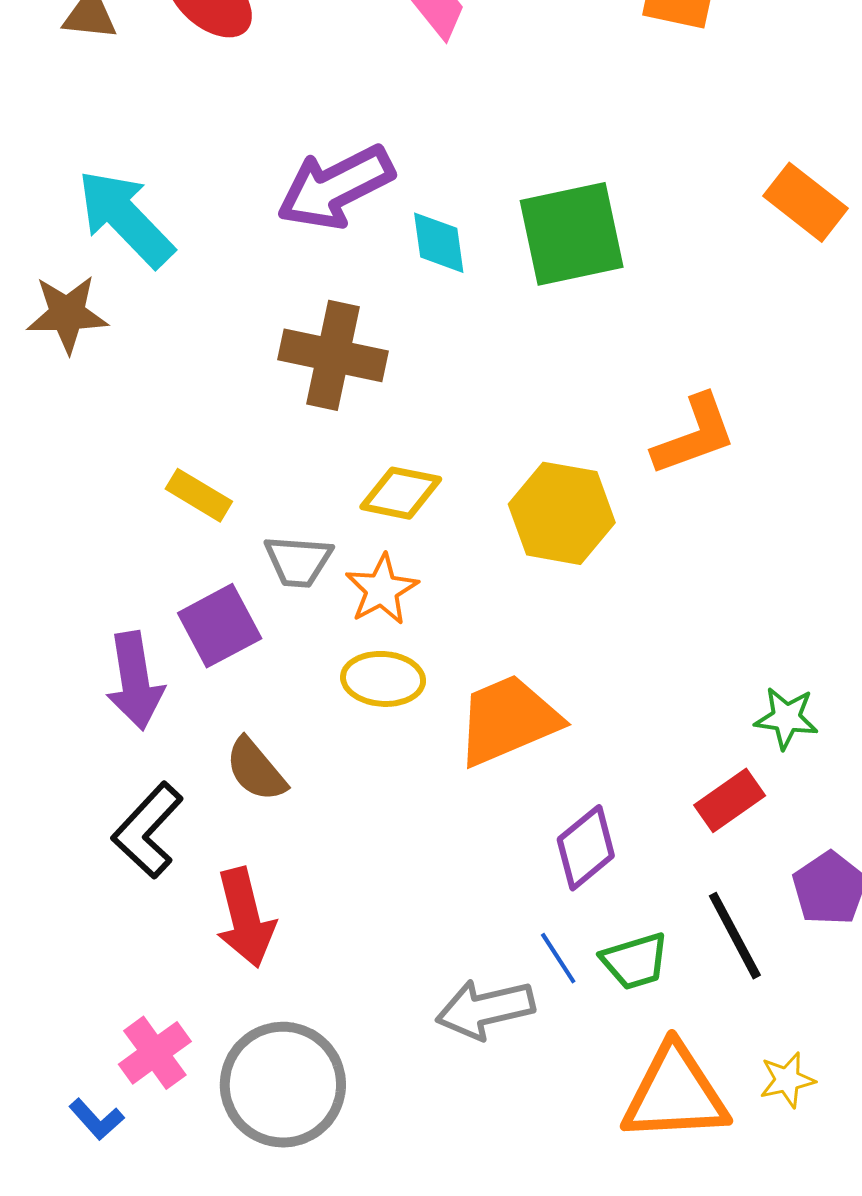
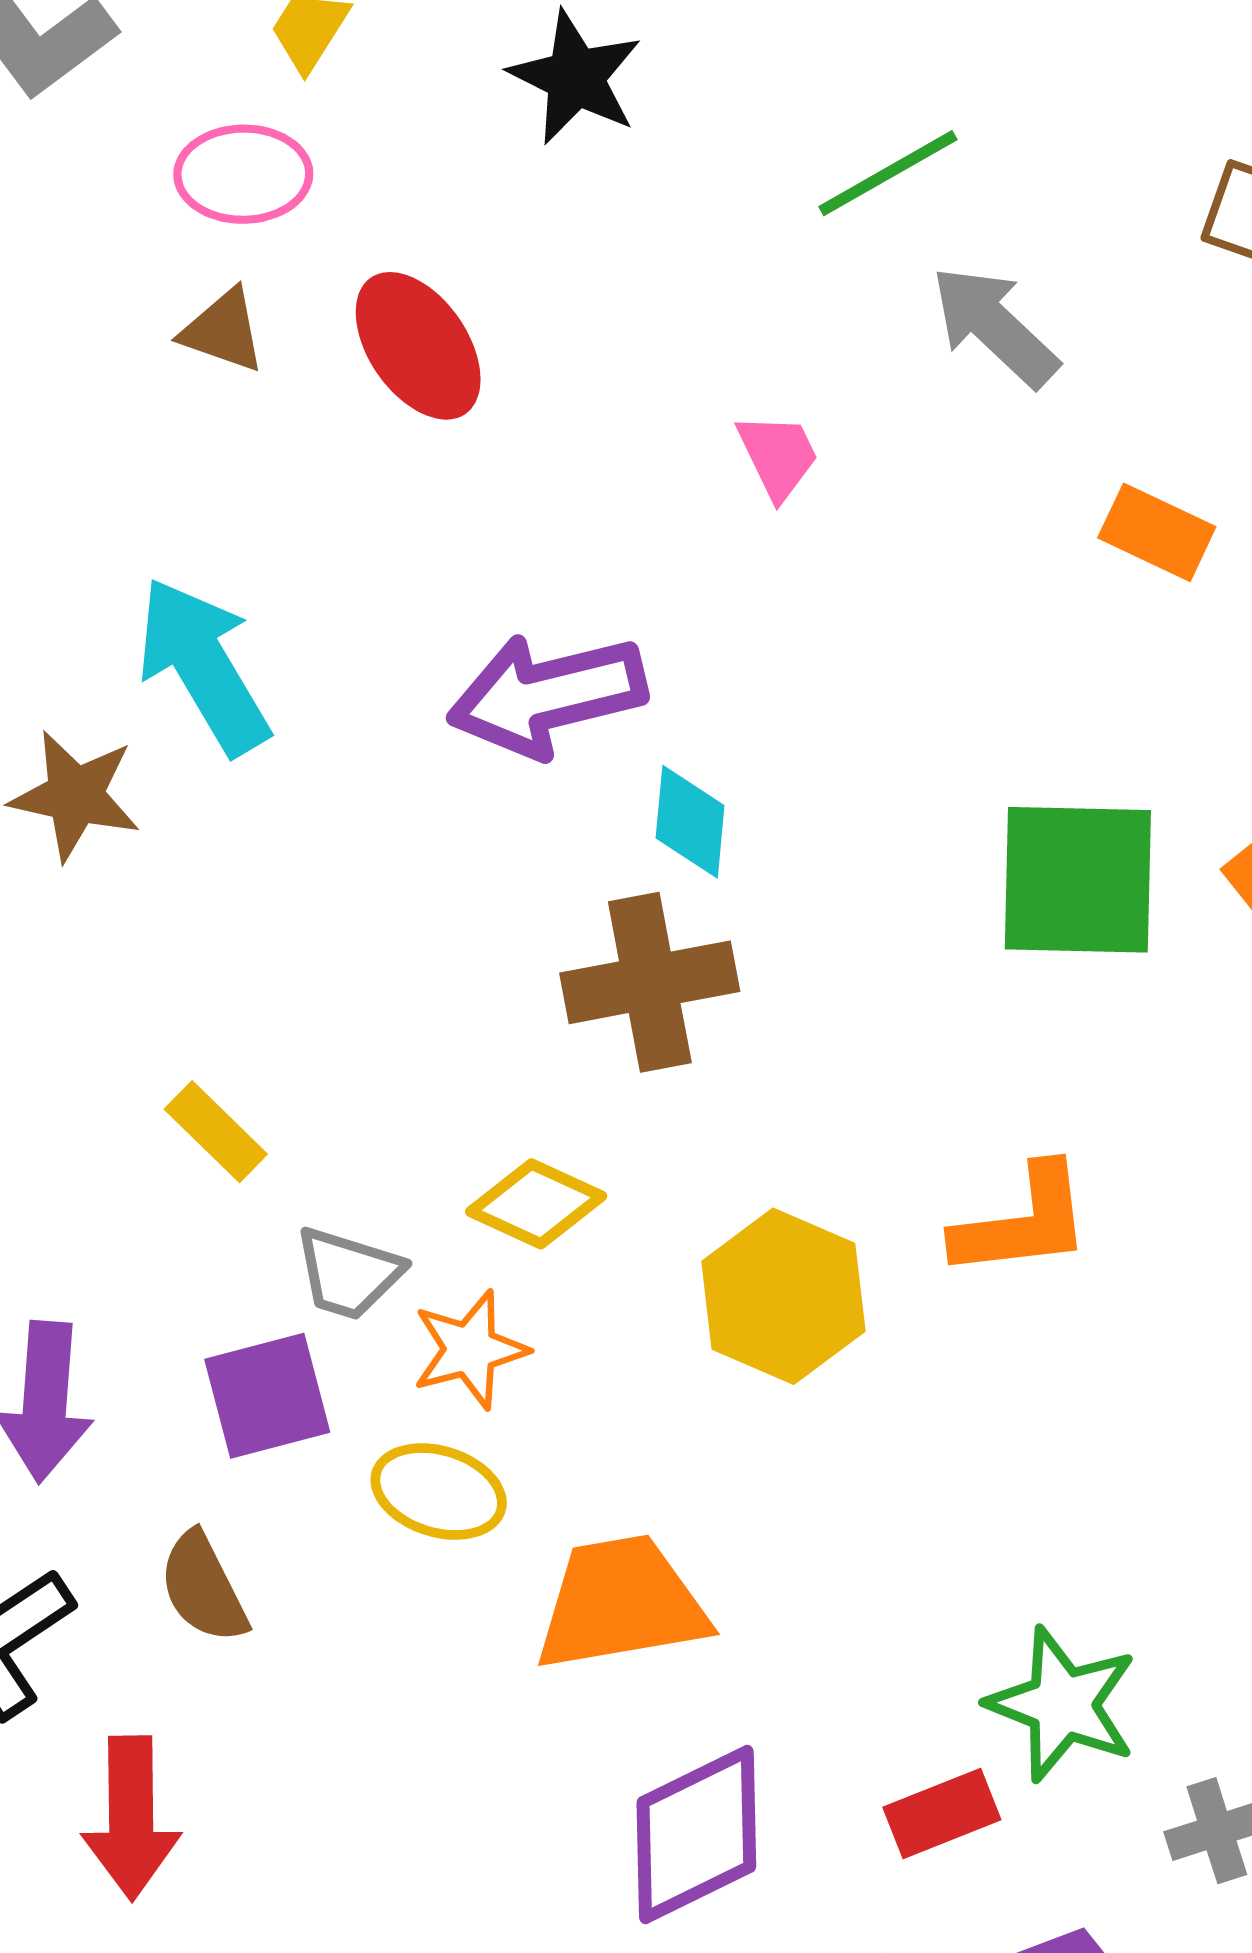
green square: (572, 234) -> (1078, 880), moved
brown cross: (333, 355) -> (650, 982), moved, turned -36
purple square: (220, 626) -> (267, 1396), moved
green star: (786, 718) -> (1062, 1704), size x1.5
purple diamond: (586, 848) -> (696, 1834), size x1.4

